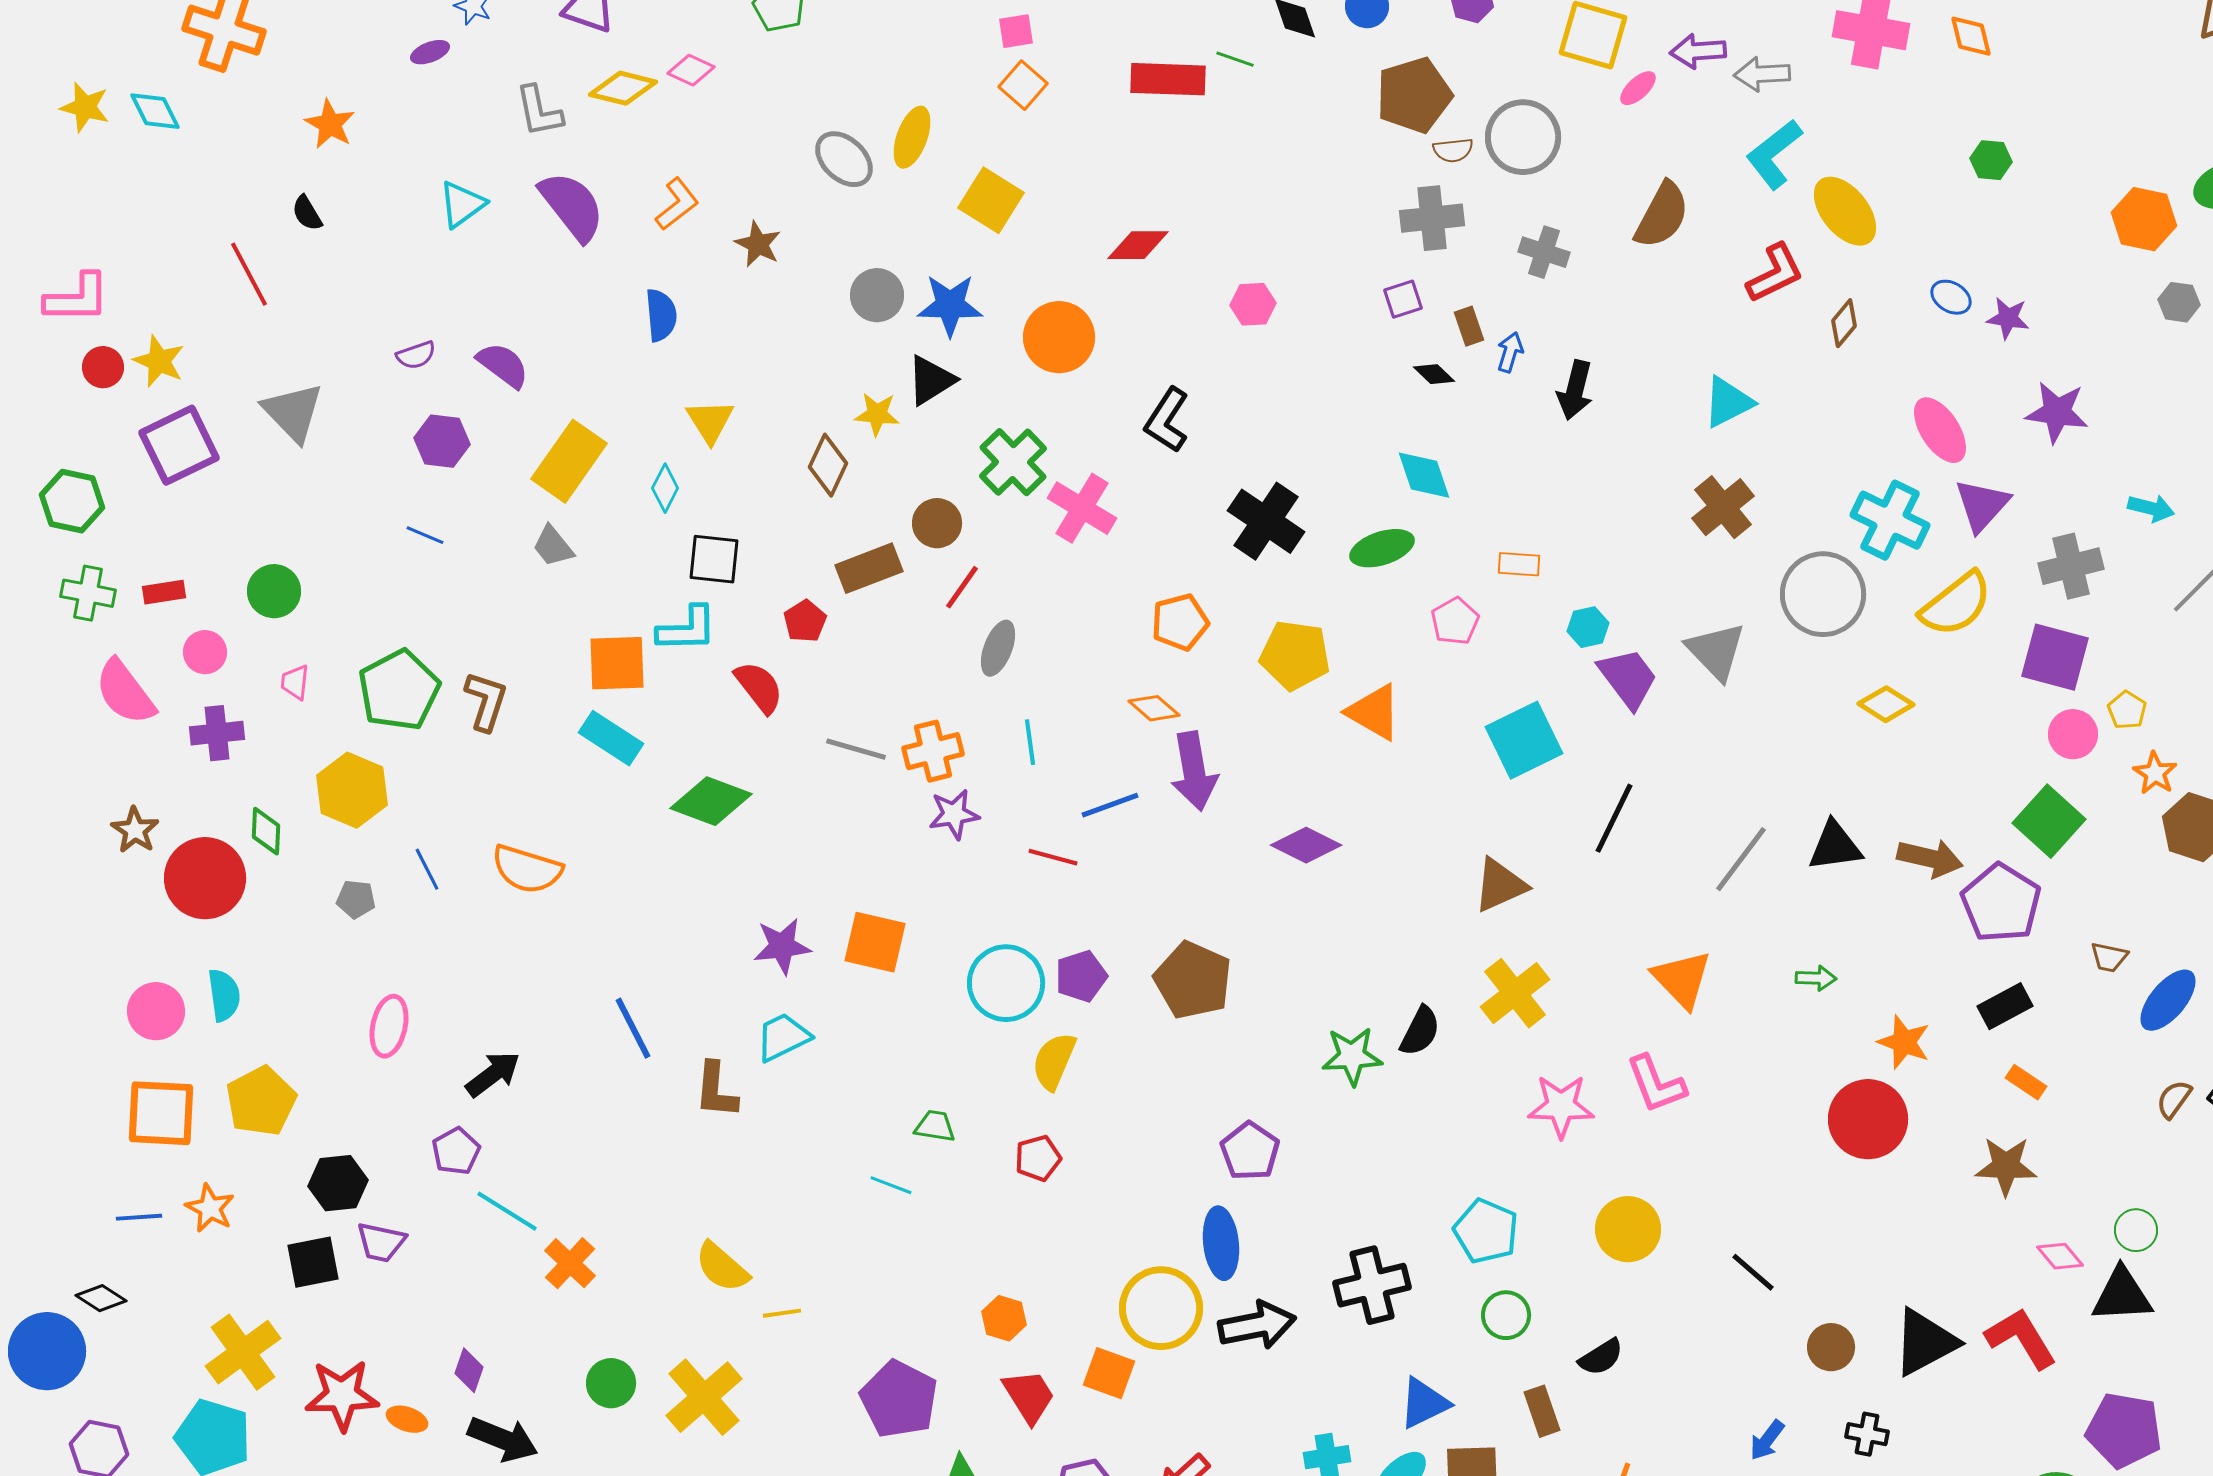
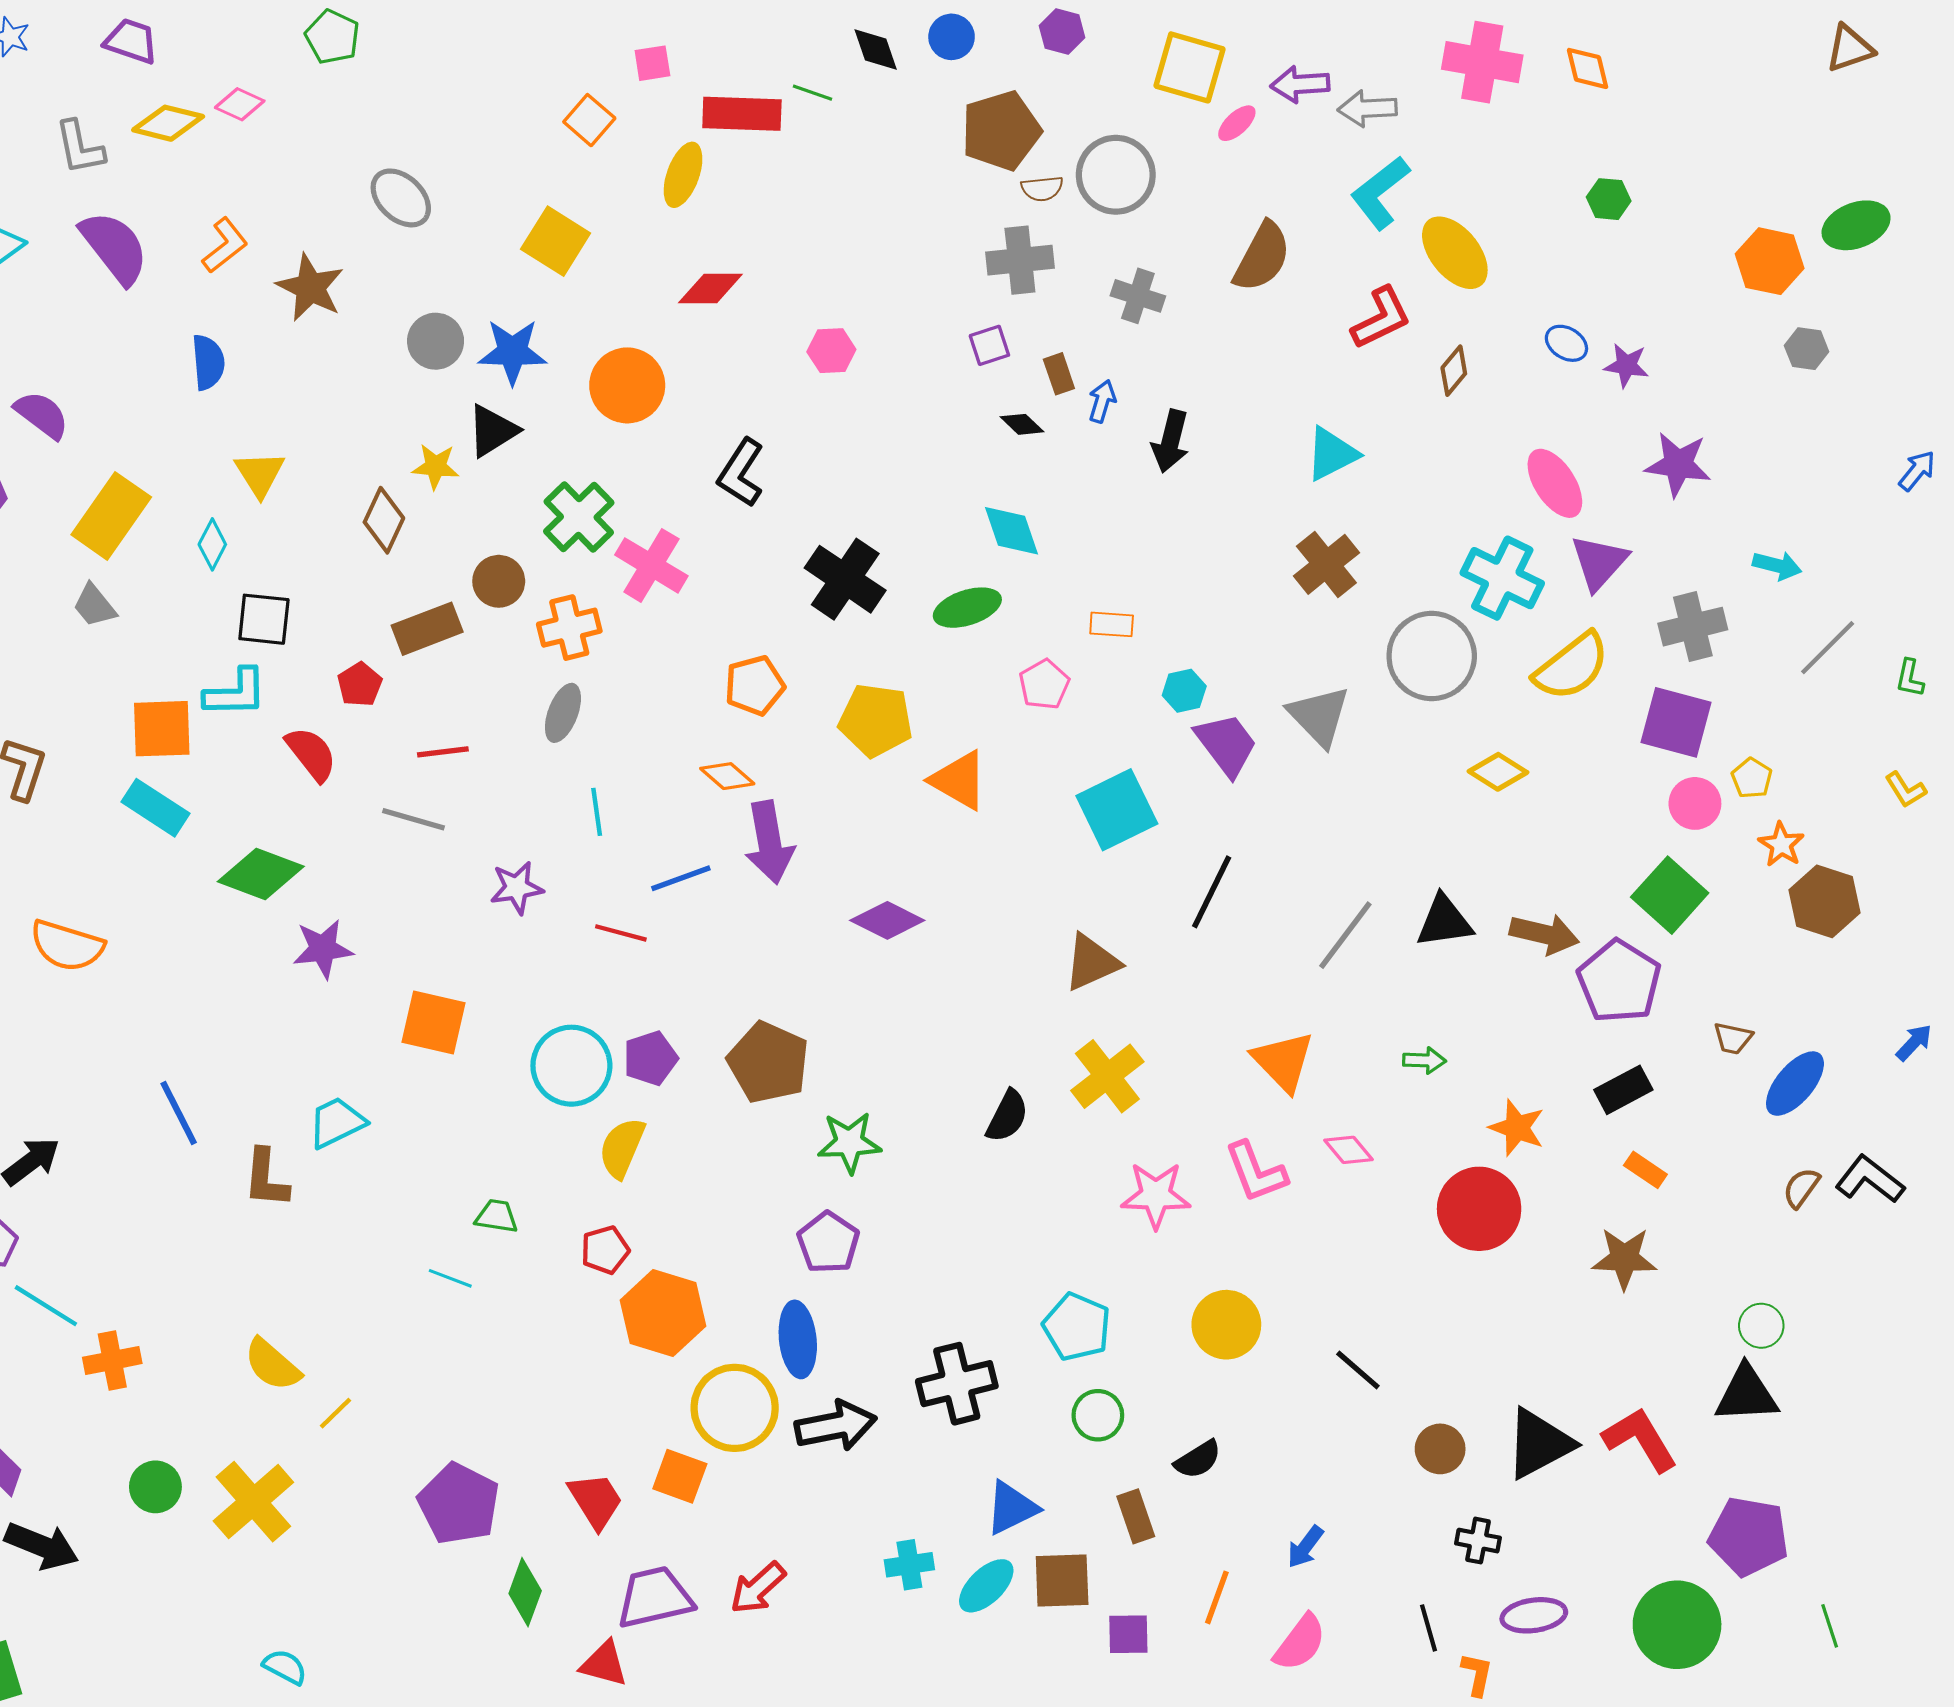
pink square: (1016, 31) -> (652, 63), moved
yellow ellipse: (912, 137) -> (683, 175), moved
brown star: (758, 244) -> (310, 287), size x1.4
red line: (962, 587) -> (443, 752), moved, turned 48
orange cross: (933, 751) -> (569, 628), moved
purple star: (782, 946) -> (323, 949), moved
green star: (1352, 1056) -> (849, 1143), moved
pink diamond: (2060, 1256) -> (1348, 1150), moved
orange cross: (570, 1263) -> (112, 1360), turned 36
yellow line: (782, 1313) -> (336, 1413), turned -36
orange hexagon: (1004, 1318) -> (663, 1313), moved, size x1.8
blue arrow: (1767, 1440) -> (1305, 1547), moved

